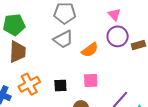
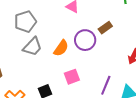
purple circle: (118, 36) -> (85, 40), moved

